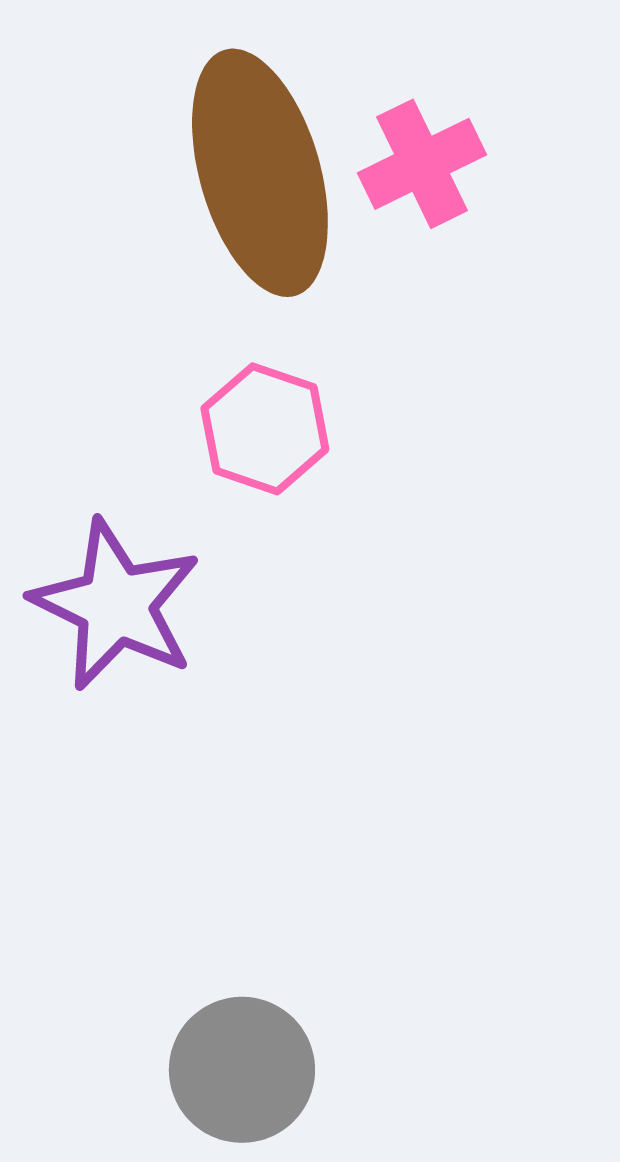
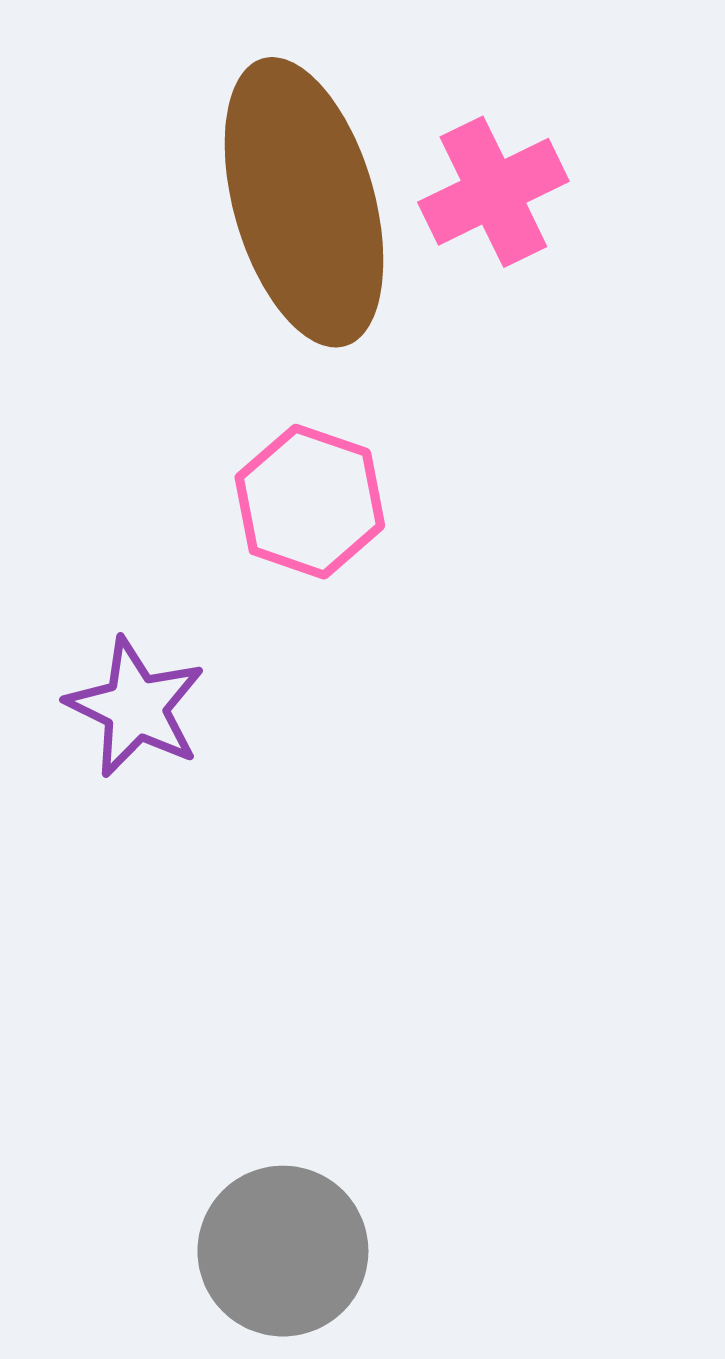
purple star: (116, 605) -> (136, 707), size x0.7

